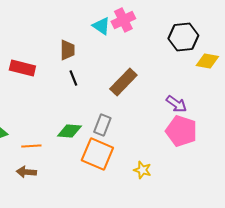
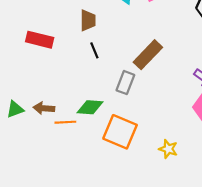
gray rectangle: (102, 125) -> (125, 83), moved
orange line: (31, 146) -> (65, 122), moved
brown arrow: (26, 172) -> (44, 108), moved

